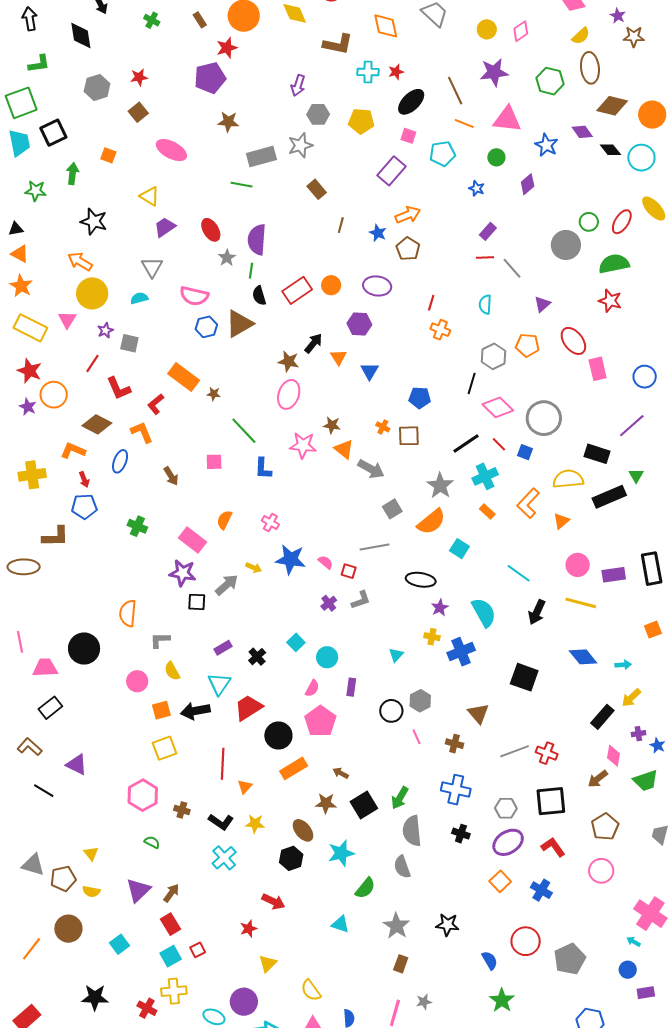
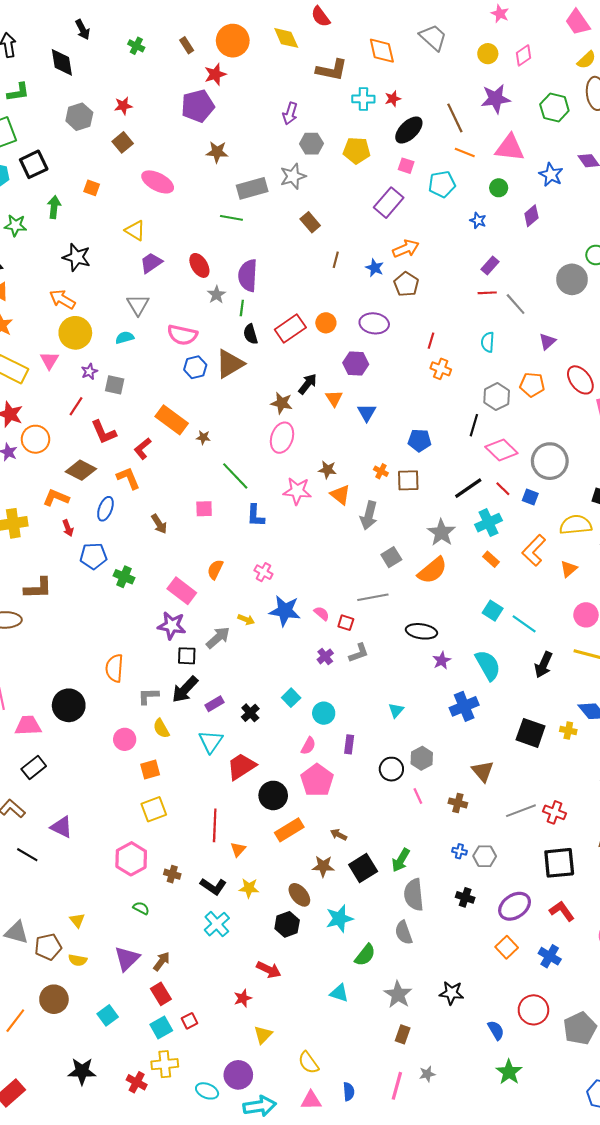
gray arrow: (371, 469) -> (369, 515), turned 76
blue pentagon: (84, 507) -> (93, 556), moved
cyan square: (459, 549) -> (493, 611), moved
yellow cross: (432, 637) -> (568, 730), moved
black arrow: (195, 711) -> (185, 689), moved, turned -36
blue cross: (456, 790) -> (459, 851), size x0.5
gray hexagon: (506, 808) -> (485, 856), moved

